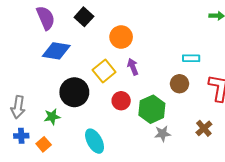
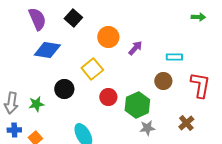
purple arrow: (133, 67) -> (135, 48), moved, turned 63
black circle: (74, 92) -> (64, 89), size x0.7
green star: (52, 117) -> (36, 104), moved

